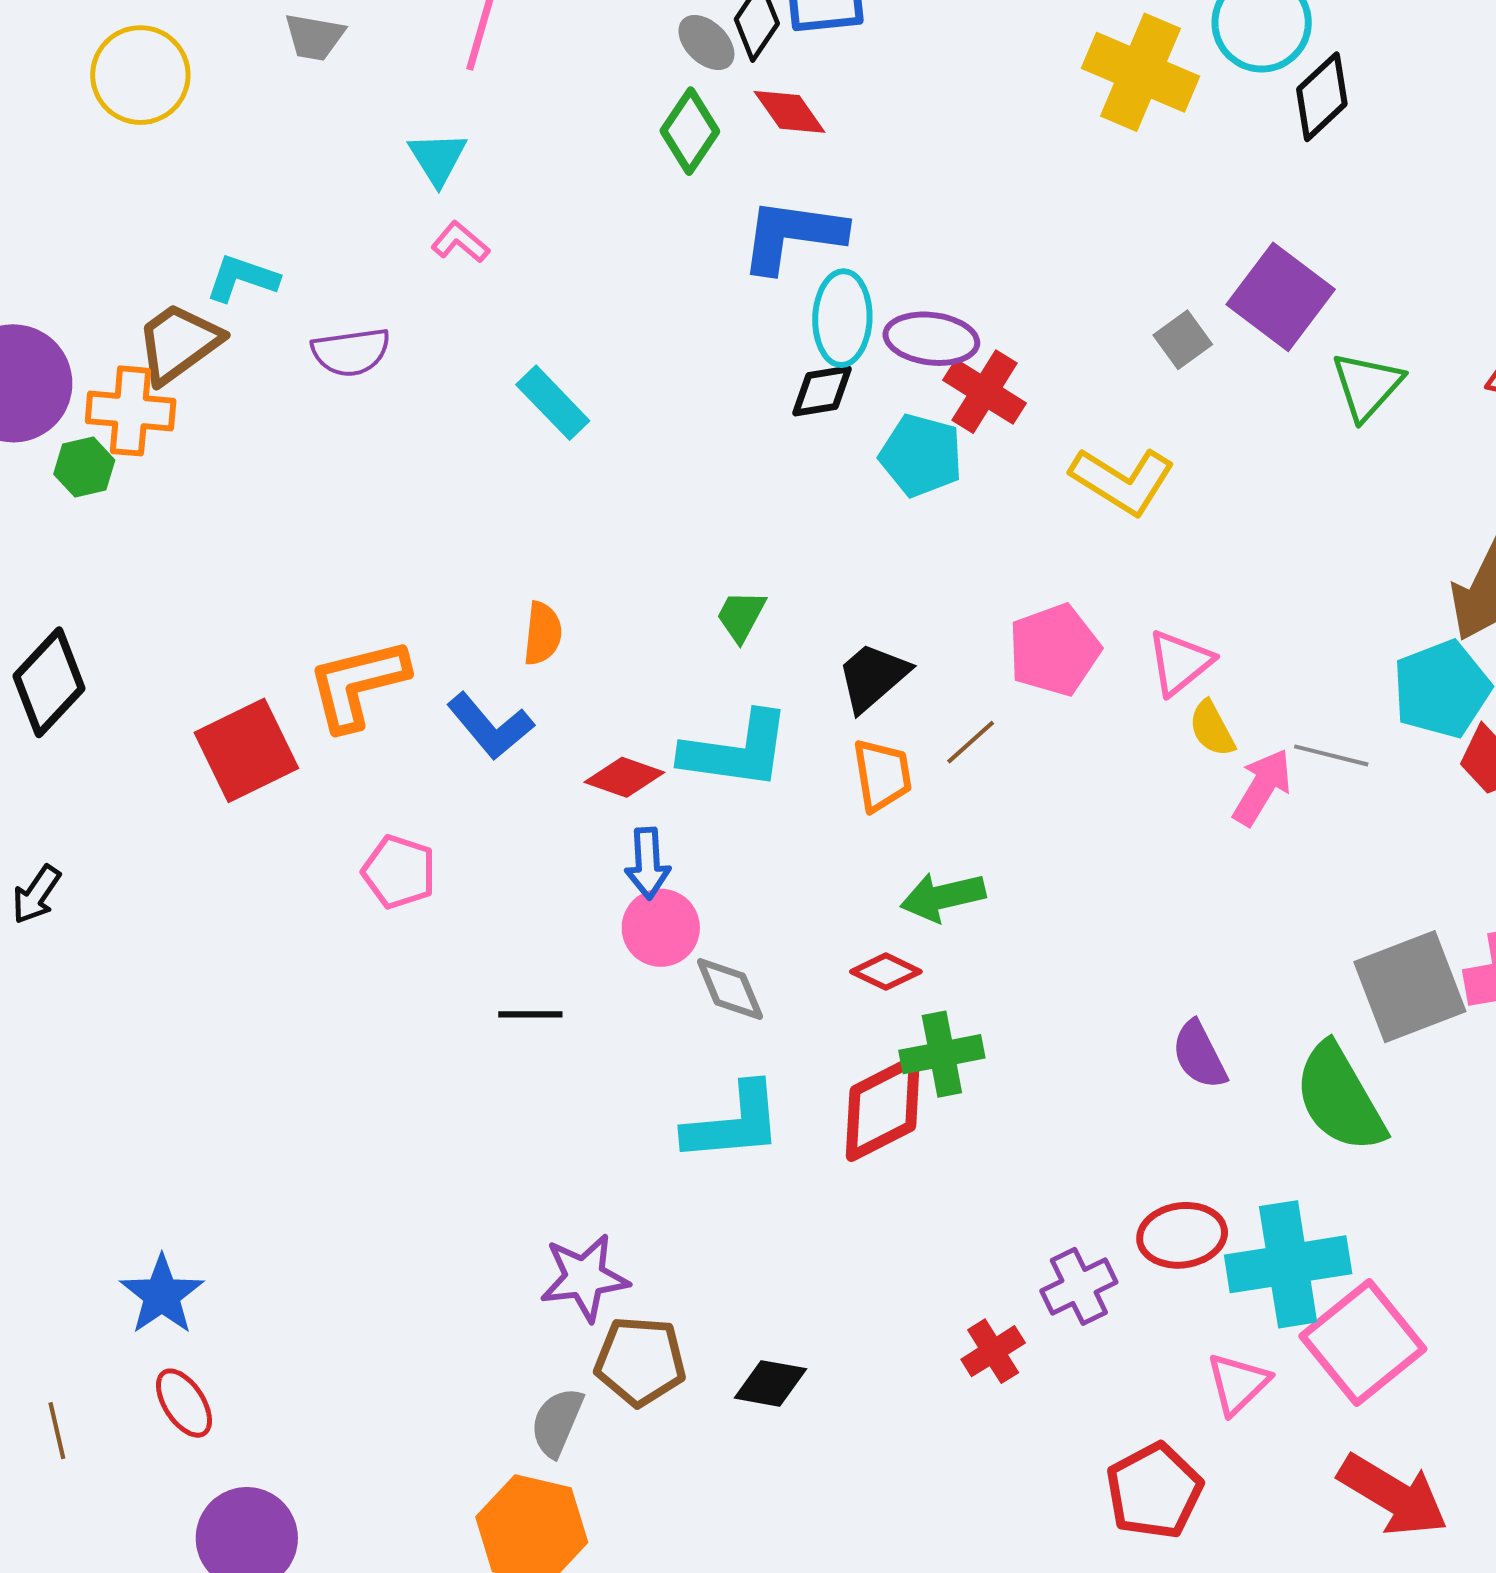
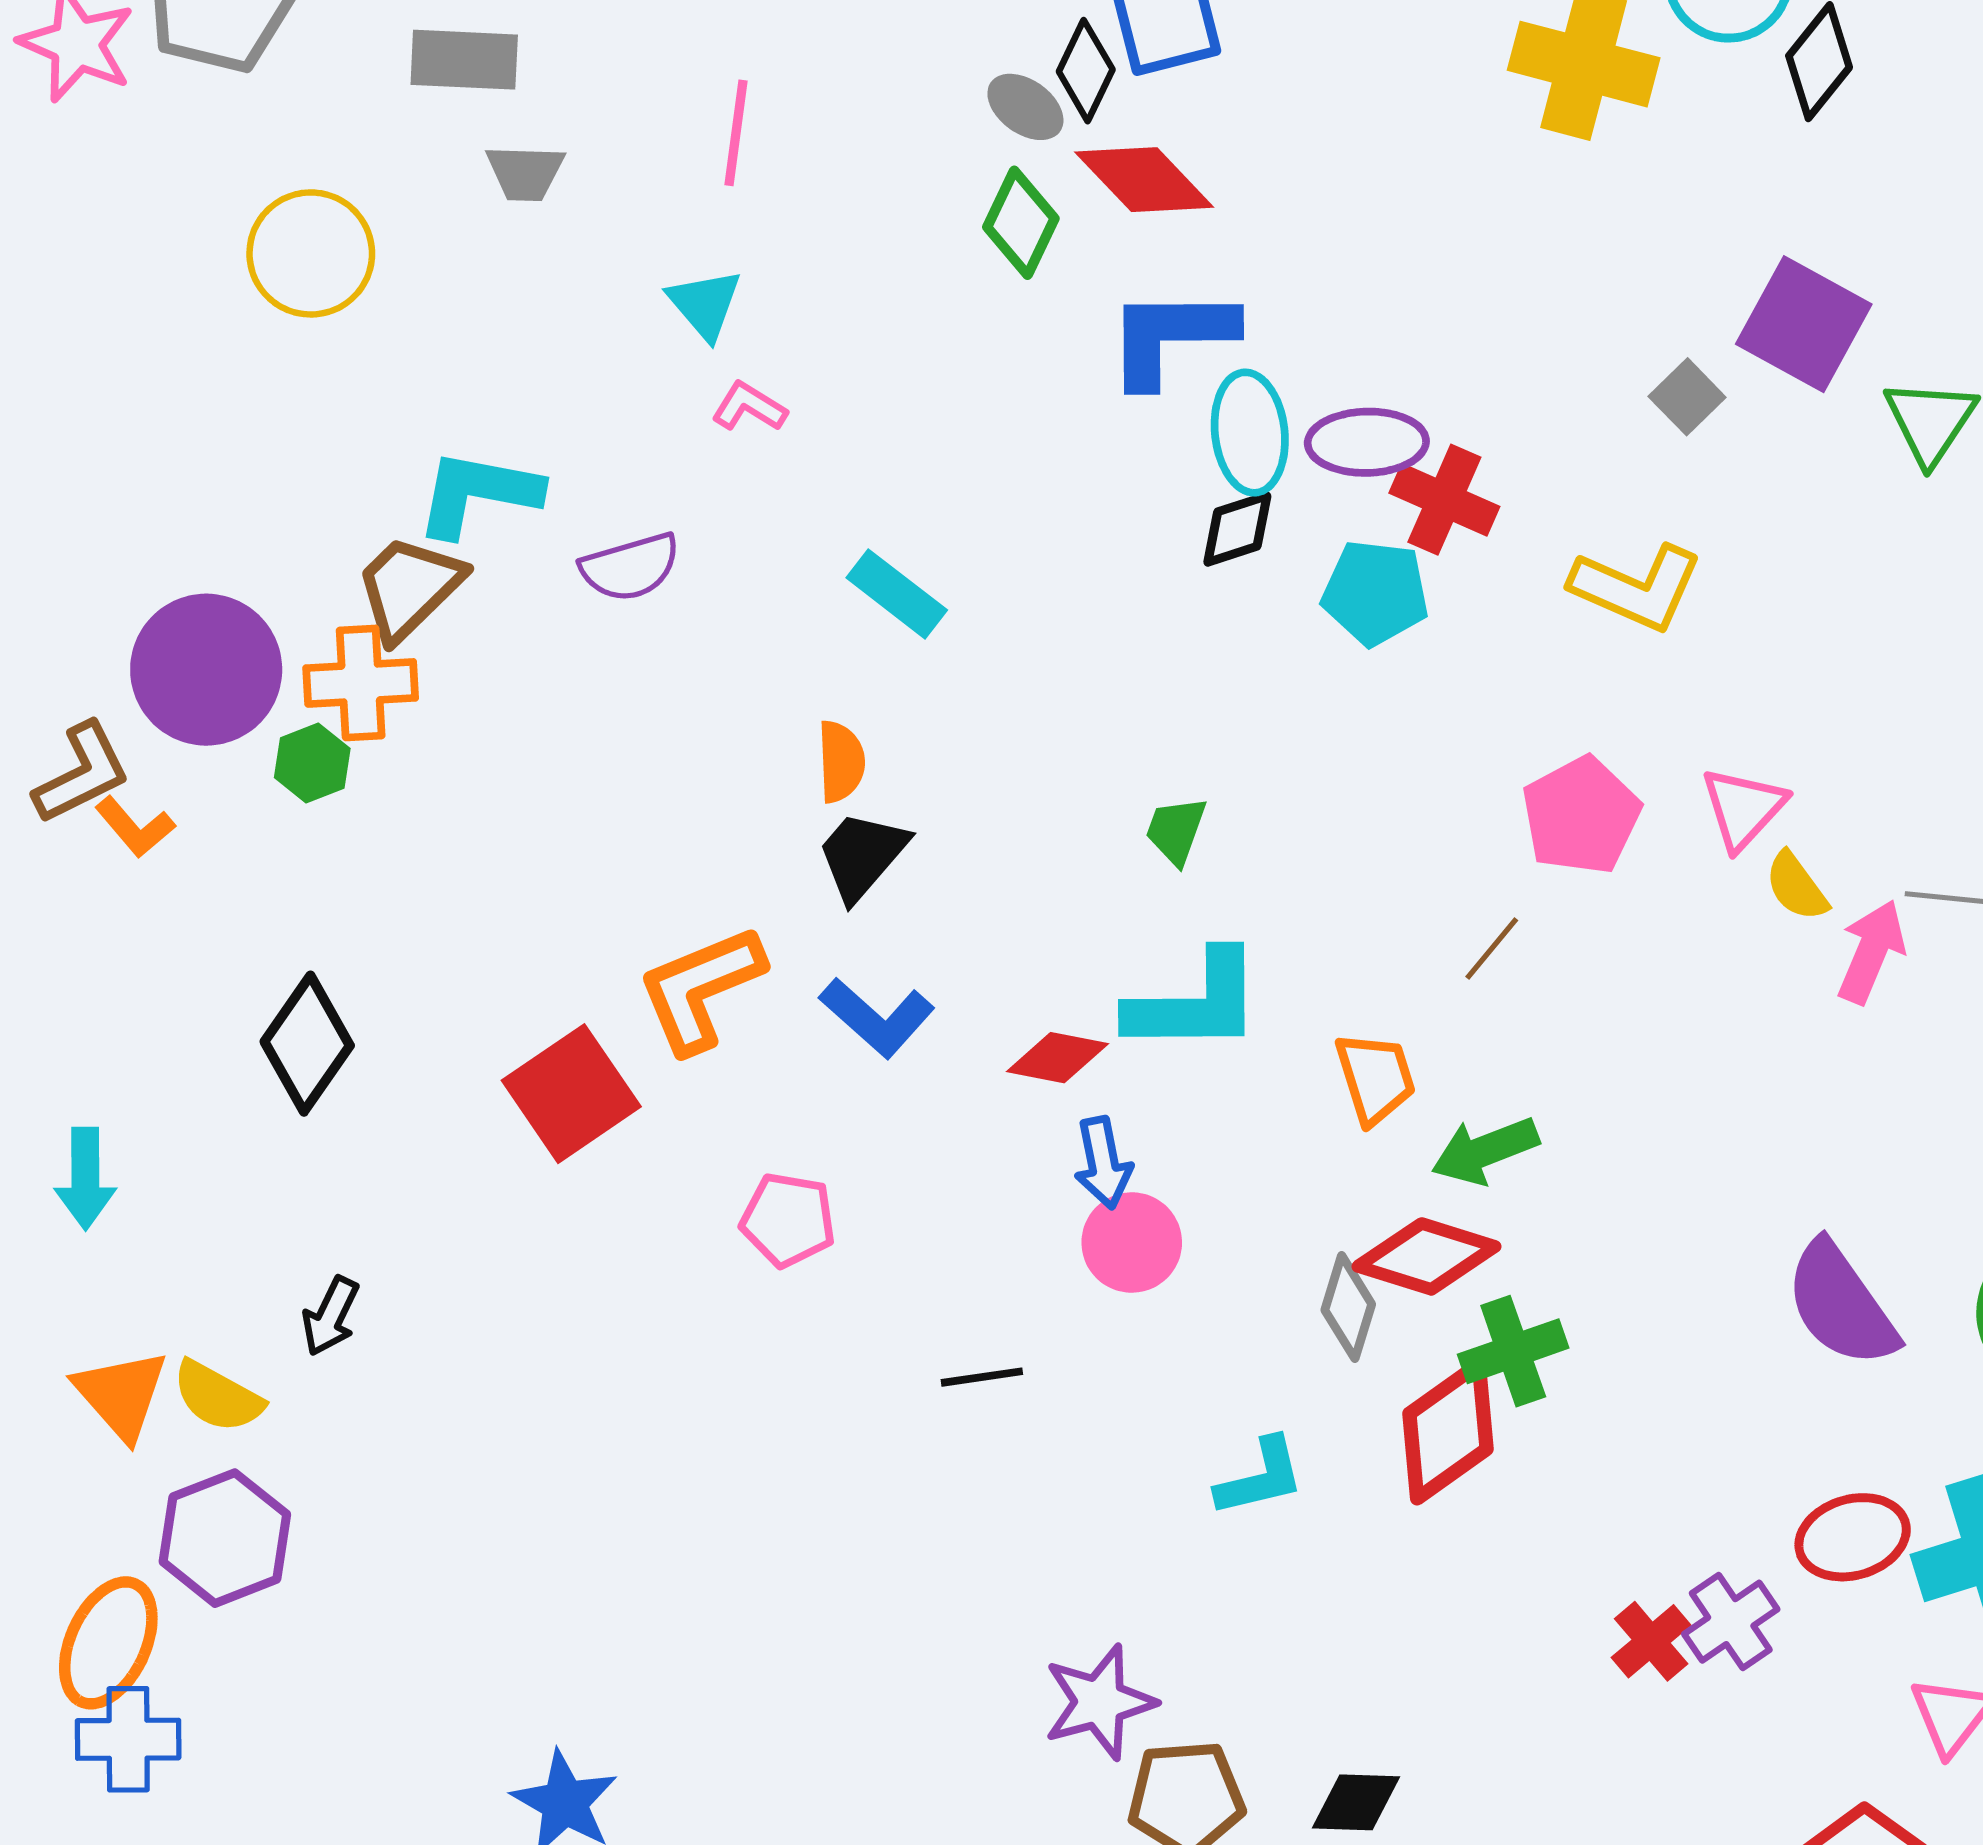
red diamond: (790, 112) -> (1144, 180), size x1.4
cyan L-shape: (242, 278) -> (478, 493), size x1.4
orange semicircle: (543, 633) -> (841, 762), moved
black trapezoid: (873, 677) -> (862, 855), moved
orange trapezoid: (882, 775) -> (1375, 1078), moved
red diamond: (886, 972) -> (1426, 1256), size x1.6
gray diamond: (730, 989) -> (1348, 1307), moved, turned 48
purple semicircle: (1199, 1055) -> (1841, 1304), size x1.5
cyan L-shape: (733, 1123) -> (1260, 1477), size x0.7
red cross: (993, 1351) -> (1651, 1641), moved

